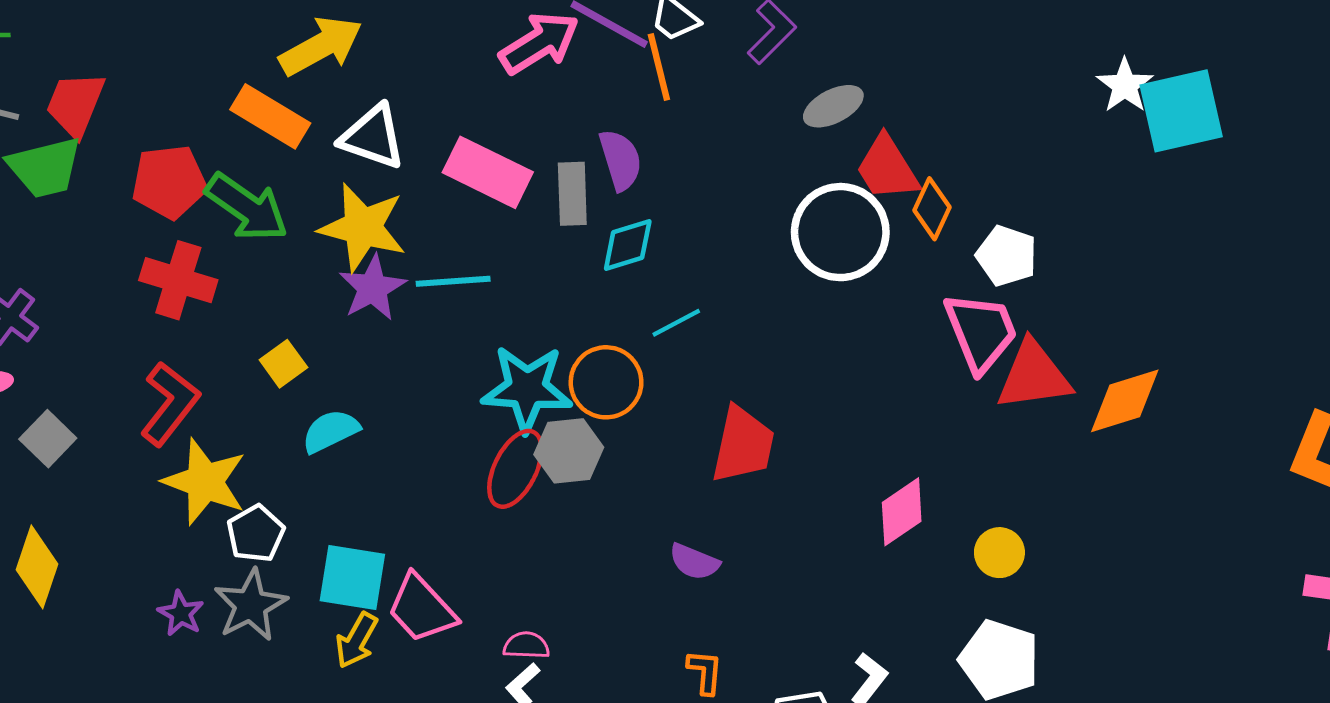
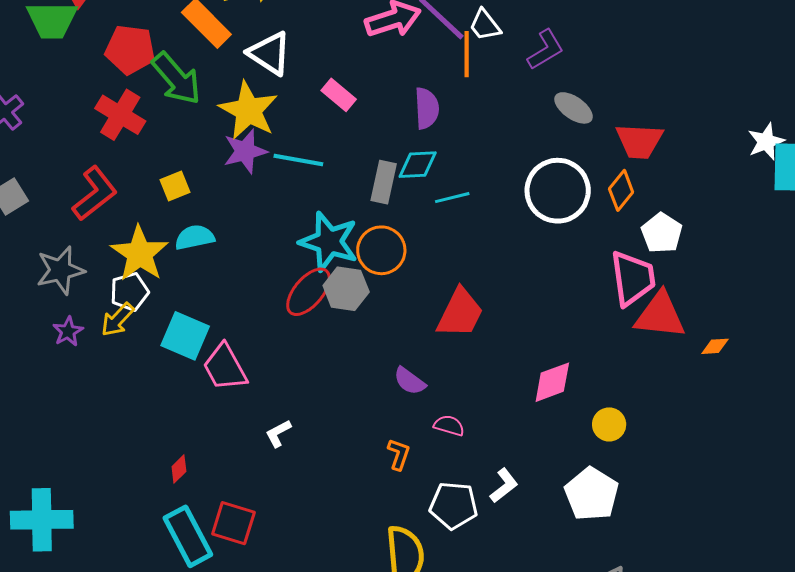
gray ellipse: (833, 106) -> (574, 108), turned 48
red trapezoid: (887, 168) -> (639, 141), moved, turned -69
pink rectangle: (488, 172) -> (339, 95), size x0.6
gray rectangle: (572, 194) -> (384, 182), moved
cyan line: (676, 323) -> (452, 198), moved
orange diamond: (1125, 401) -> (715, 346), size x0.5
yellow star: (205, 482) -> (140, 254), moved
gray star: (251, 605) -> (60, 270), moved
yellow arrow: (357, 640) -> (117, 320), moved
pink semicircle: (526, 645) -> (449, 425), moved

